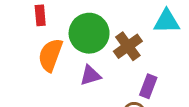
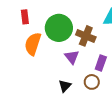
brown cross: (128, 46) -> (86, 36), turned -30
purple triangle: (90, 75) -> (72, 57), moved, turned -49

